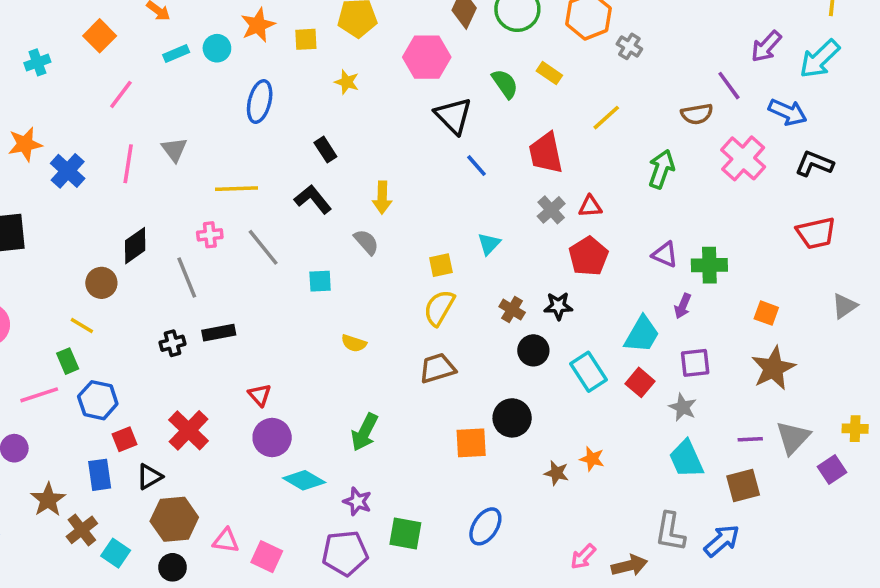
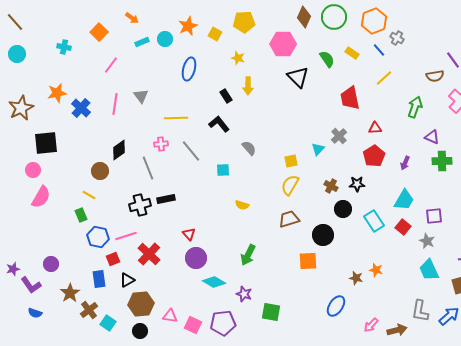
yellow square: (306, 39) -> (215, 34), turned 32
cyan cross: (37, 62) -> (64, 47), turned 32
blue line: (476, 166) -> (379, 50), moved
yellow arrow: (382, 198) -> (248, 86), moved
gray cross: (551, 210) -> (339, 136), moved
purple triangle: (665, 254) -> (432, 137), moved
purple arrow: (683, 306) -> (405, 163), moved
black cross: (173, 343) -> (140, 205), size x1.5
pink line: (39, 395) -> (126, 236), moved
black circle: (512, 418) -> (323, 235), moved
blue ellipse: (485, 526) -> (336, 306), moved
purple pentagon: (345, 553) -> (223, 323), moved

